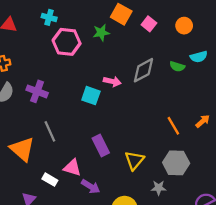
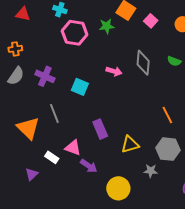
gray diamond: (143, 70) -> (143, 63), turned -60
cyan square: (91, 96) -> (80, 87), moved
yellow triangle: (134, 160) -> (130, 145), turned 30

